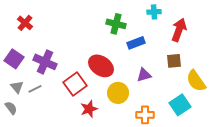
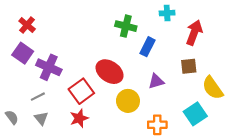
blue rectangle: (136, 43) -> (148, 47), turned -42
purple square: (14, 59) -> (23, 53), moved
gray triangle: (17, 87) -> (41, 118), moved
red star: (89, 109) -> (79, 118), moved

